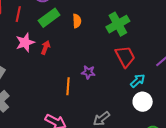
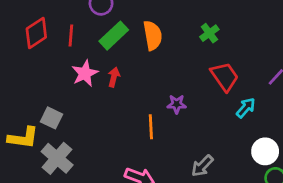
orange semicircle: (77, 21) -> (153, 35), size x1.5
green cross: (118, 24) -> (209, 33), size x0.6
white circle: (143, 102) -> (265, 151), moved

